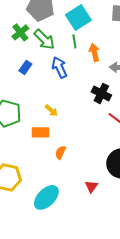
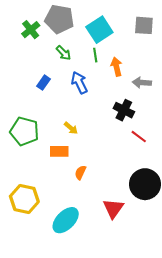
green cross: (20, 32) -> (31, 30), moved
green arrow: (44, 39) -> (64, 53), size x0.7
red triangle: (91, 186) -> (113, 209), size x1.5

